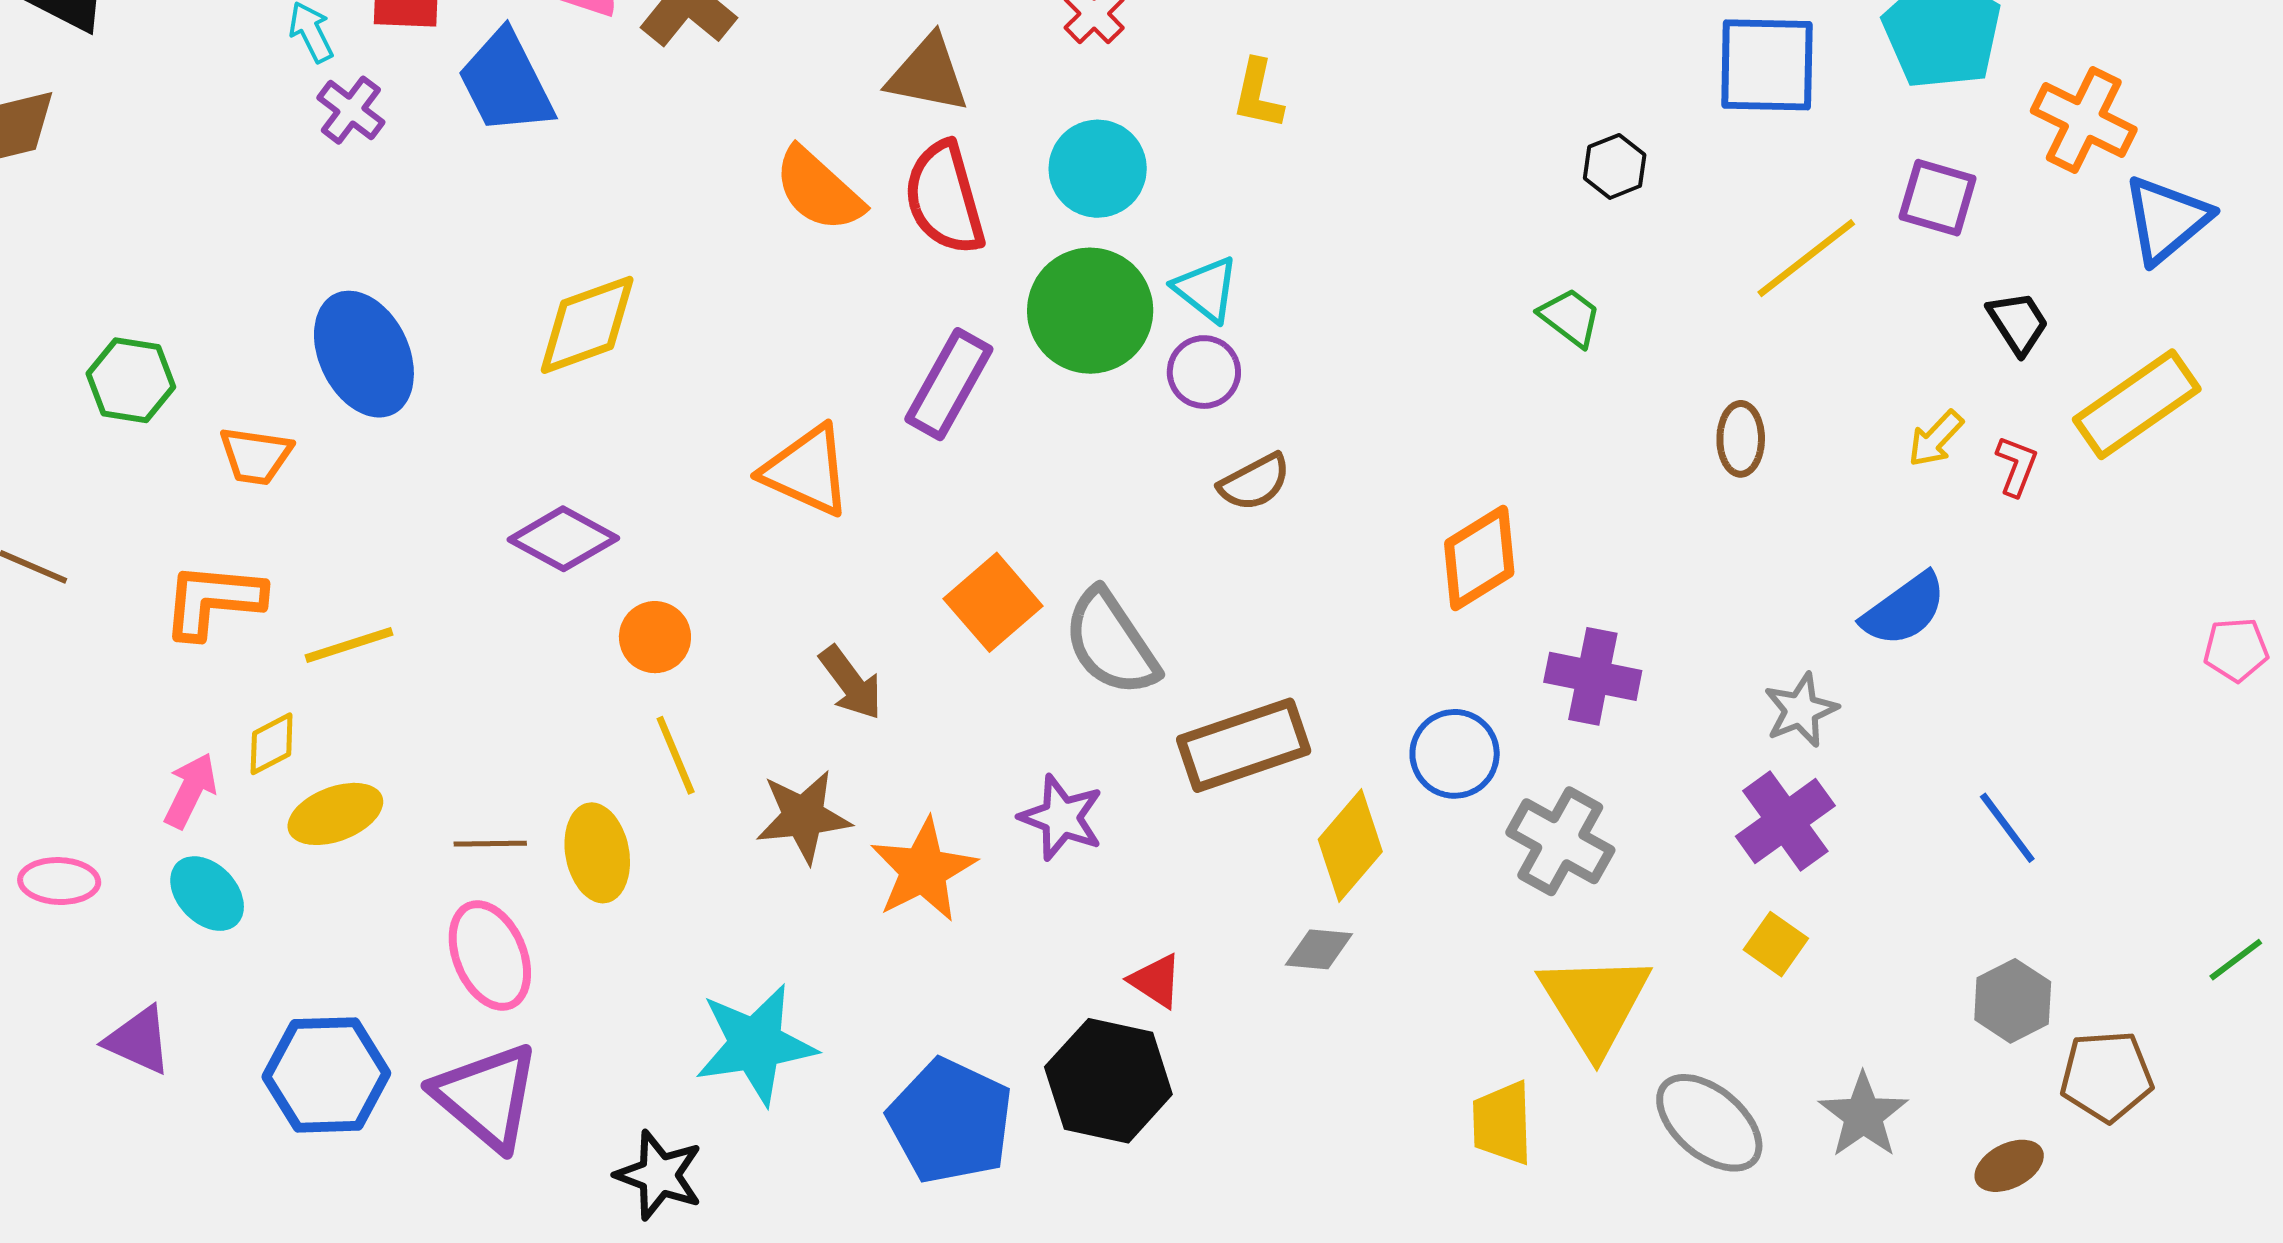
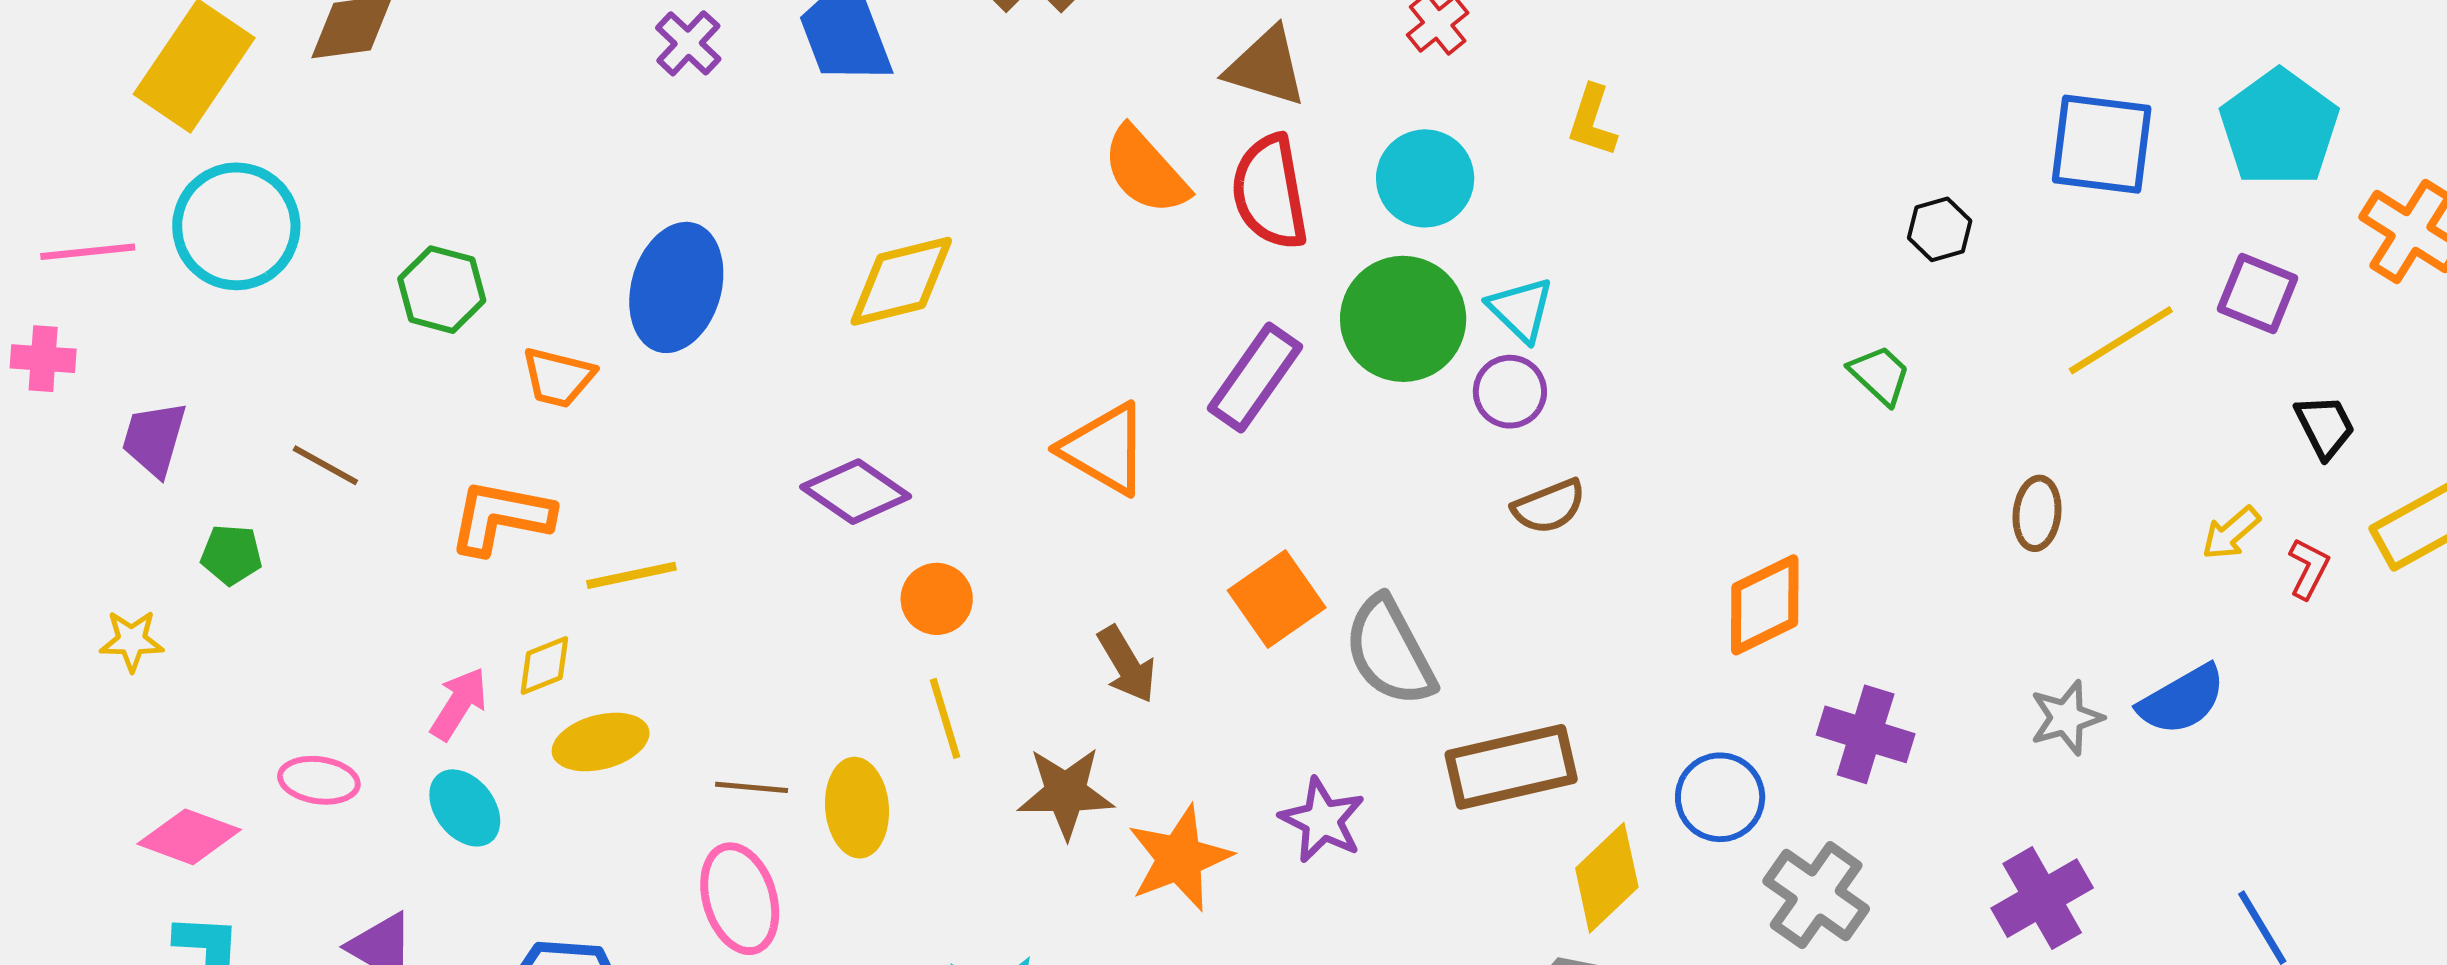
blue ellipse: (364, 354) -> (676, 287), turned 36
gray star: (1801, 710) -> (2066, 718), moved

